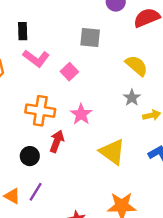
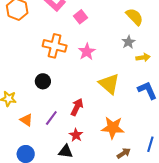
red arrow: (57, 141) -> (77, 107), moved
purple line: (36, 192) -> (51, 118), moved
orange triangle: (12, 196) -> (26, 120), moved

